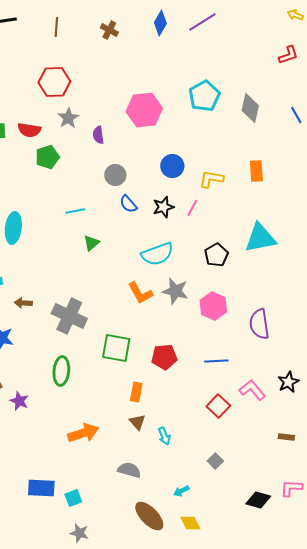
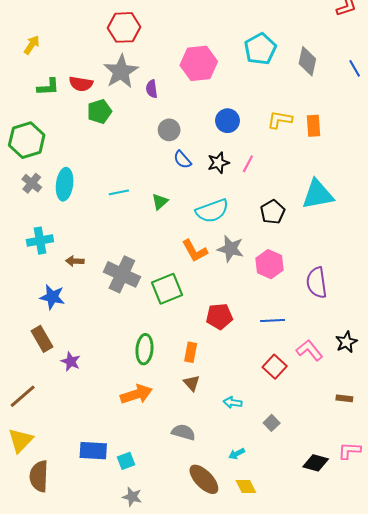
red hexagon: (54, 82) -> (124, 27), moved
gray star: (68, 118) -> (121, 71), size x1.6
yellow L-shape: (211, 179) -> (280, 120), moved
cyan line: (75, 211) -> (119, 192), moved
green triangle: (91, 243) -> (160, 202), moved
green square: (116, 348) -> (167, 289), moved, turned -32
green ellipse: (61, 371) -> (144, 349), moved
cyan arrow: (164, 436) -> (233, 402), moved, turned 120

